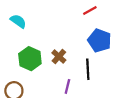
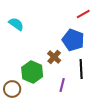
blue pentagon: (100, 40) -> (73, 40), moved
green hexagon: (30, 59) -> (32, 72), moved

